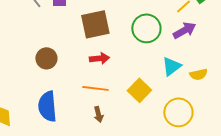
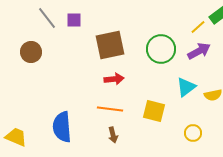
brown circle: (46, 58) -> (31, 52), moved
yellow square: (139, 90) -> (154, 111), turned -30
yellow circle: (178, 112) -> (193, 133), size x0.6

